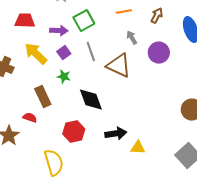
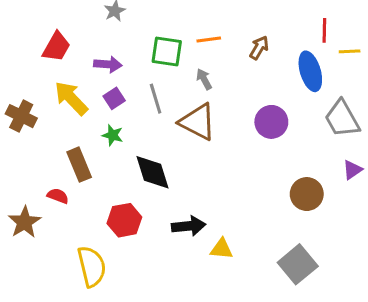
red trapezoid: (25, 21) -> (56, 47), turned 115
green square: (84, 21) -> (167, 51), moved, turned 35
gray arrow: (132, 38) -> (204, 79), moved
purple circle: (159, 53) -> (271, 122), moved

